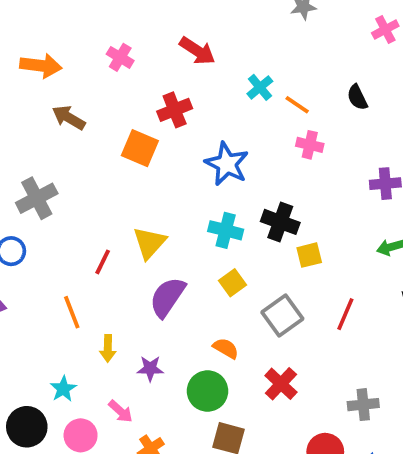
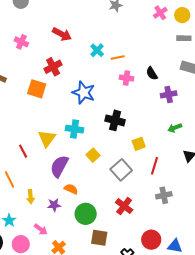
black semicircle: (357, 97) -> (152, 73), moved
orange line: (297, 105) -> (118, 57), turned -40
cyan cross: (226, 230) -> (74, 129), moved
yellow square: (309, 255) -> (139, 144), moved
red line: (103, 262) -> (23, 151), turned -48
orange semicircle: (226, 348) -> (71, 189), moved
gray cross: (363, 405) -> (164, 195), moved

